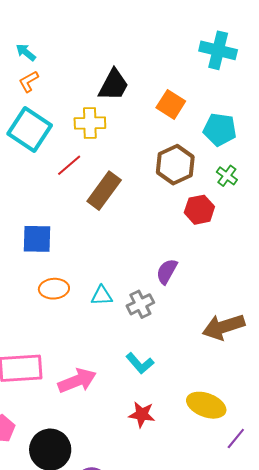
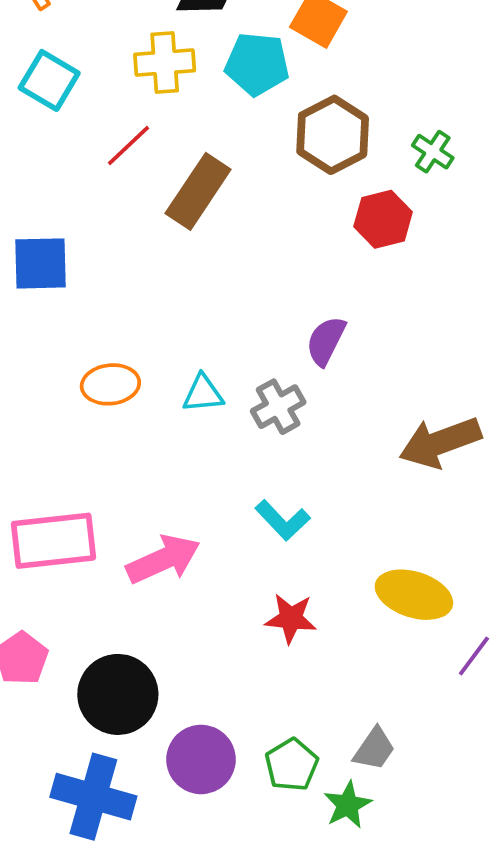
cyan pentagon: (220, 129) -> (257, 64), moved
cyan square: (30, 130) -> (49, 80), size x0.7
blue square: (37, 239) -> (40, 263), moved

